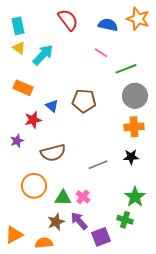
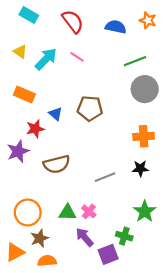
orange star: (138, 19) -> (148, 20), size x0.7
cyan rectangle: (18, 26) -> (29, 15), moved, turned -48
pink line: (101, 53) -> (77, 57), moved
green line: (126, 69) -> (135, 61), moved
gray circle: (135, 96) -> (145, 89), moved
purple star: (17, 141) -> (18, 151), size x1.5
orange circle: (34, 186) -> (28, 212), moved
green cross: (125, 220) -> (124, 236), moved
brown star: (56, 222) -> (39, 238), moved

